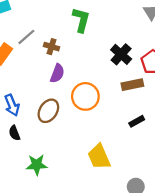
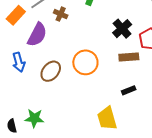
purple semicircle: (57, 73) -> (37, 35), moved, size x1.4
black semicircle: (14, 133) -> (12, 126), moved
yellow trapezoid: (99, 157) -> (107, 118), moved

